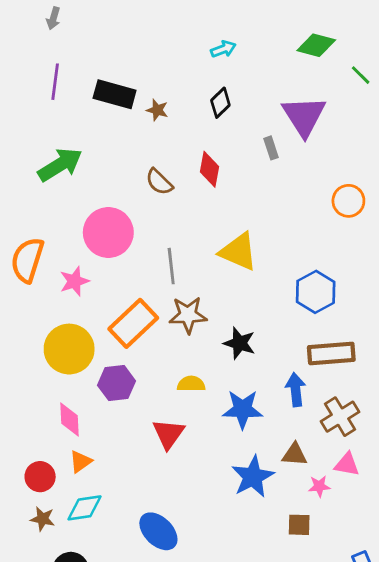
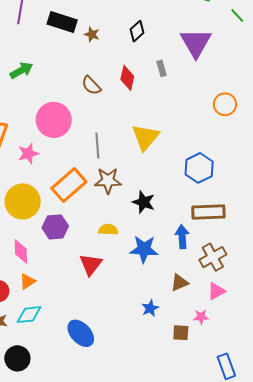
gray rectangle: (271, 148) -> (161, 68), moved
green arrow: (60, 165) -> (21, 70), size x0.7
yellow triangle: (238, 252) -> (146, 137), turned 44
brown triangle: (294, 454) -> (179, 283), turned -30
pink triangle: (347, 464) -> (216, 291), turned -42
blue star: (253, 477) -> (150, 308), moved, size x0.6
pink star: (319, 486) -> (201, 317), moved

